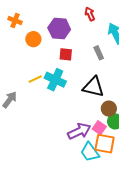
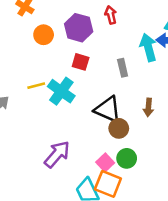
red arrow: (90, 14) -> (111, 15), moved
brown circle: (109, 109) -> (119, 128), moved
purple arrow: (79, 131) -> (57, 154), moved, turned -35

